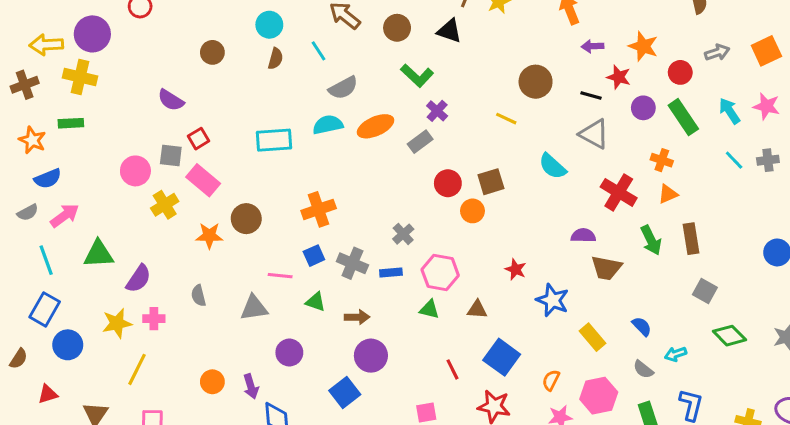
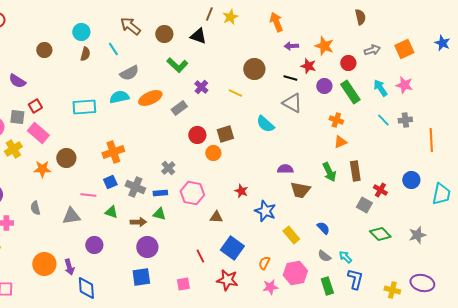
purple cross: (437, 111) -> (201, 87), moved
red cross: (619, 192) -> (380, 190), moved, size x0.6
green triangle: (429, 309) -> (159, 214), moved
cyan arrow: (676, 354) -> (345, 257), moved, turned 64
orange circle: (212, 382) -> (44, 264), size x1.5
blue square: (345, 393) -> (141, 277), moved, turned 30

